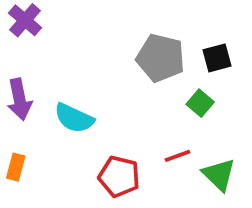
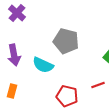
gray pentagon: (161, 58) -> (66, 41), moved

